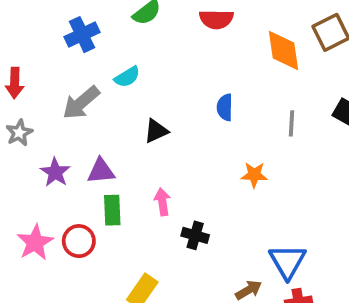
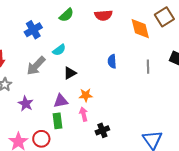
black triangle: (156, 131) -> (70, 73), moved
purple triangle: (101, 171) -> (61, 101), moved
orange star: (254, 175) -> (86, 95), moved
black cross: (195, 235) -> (102, 130), turned -32

